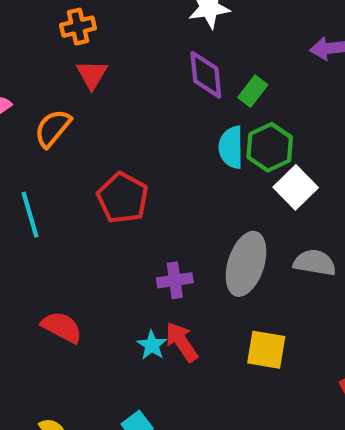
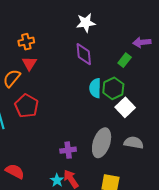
orange cross: (78, 27) -> (26, 42), moved
red triangle: (92, 75) -> (29, 63), moved
green rectangle: (253, 91) -> (125, 60), moved
red pentagon: (123, 198) -> (27, 106), moved

